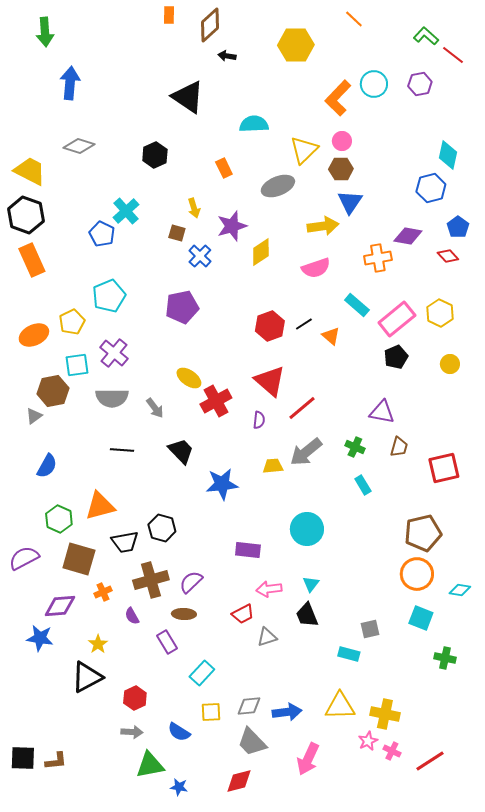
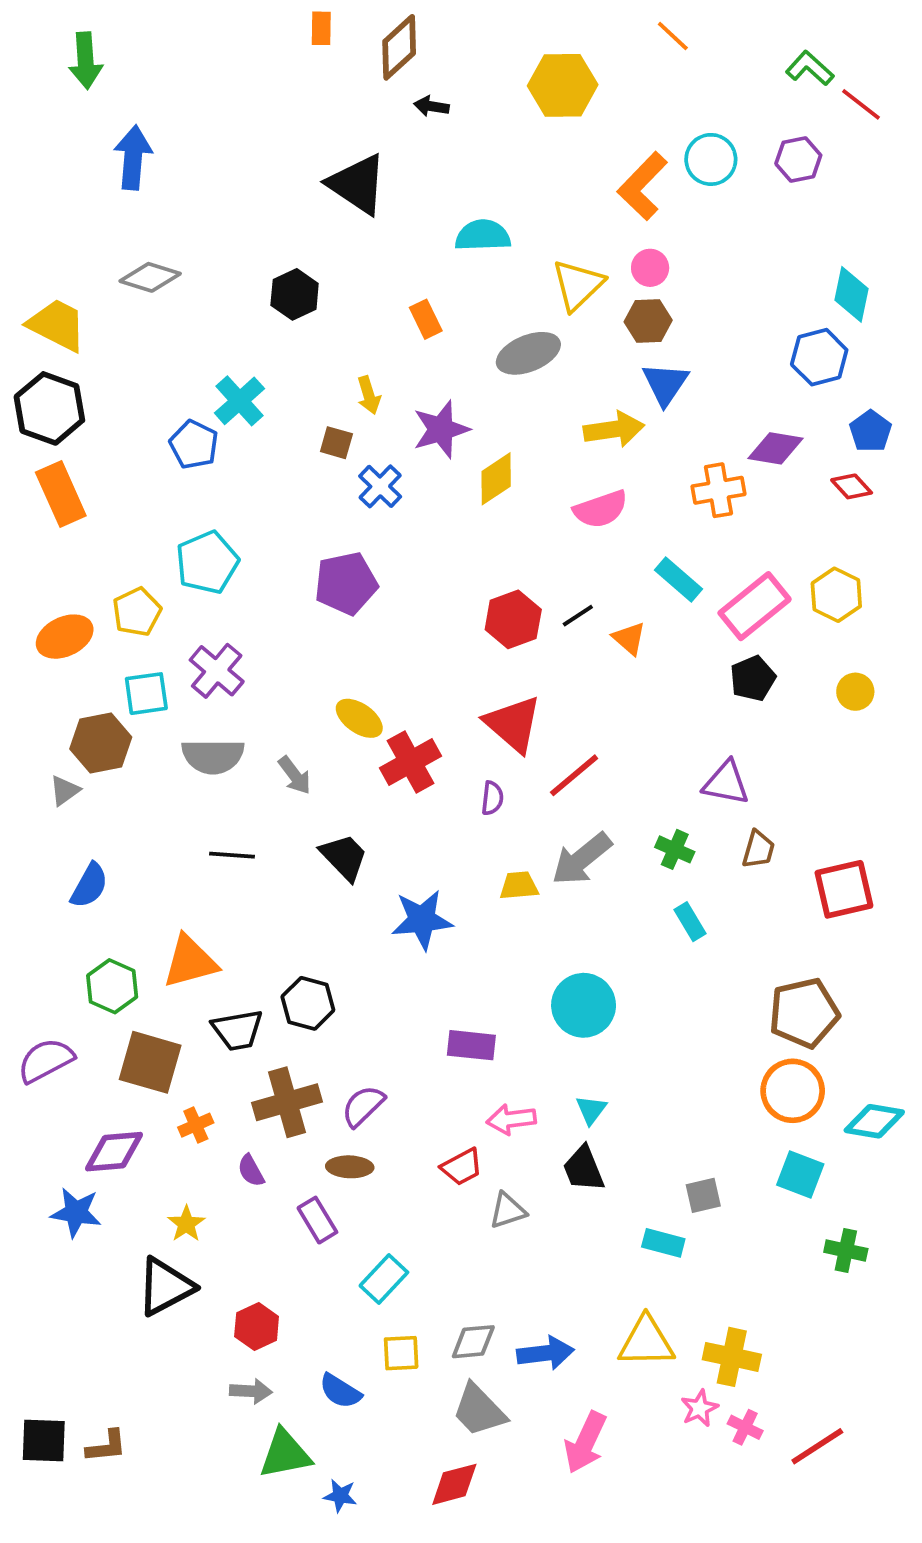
cyan diamond: (460, 590) -> (874, 1121), size x1.4

